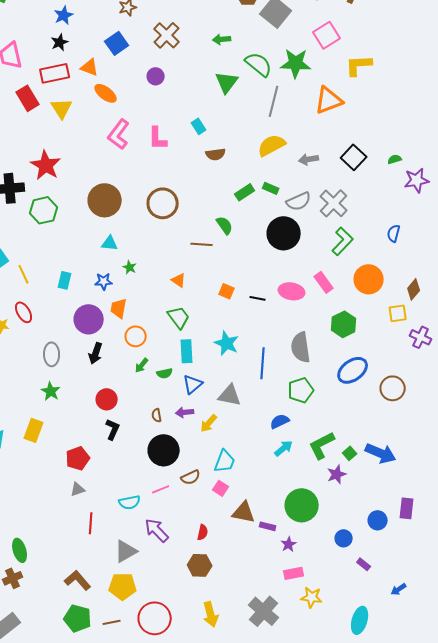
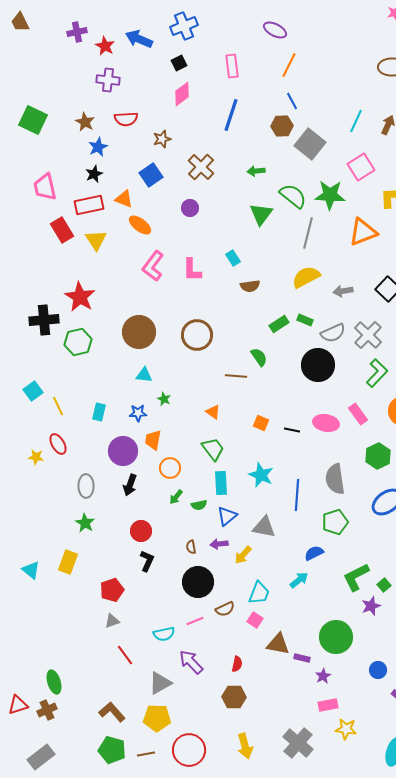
cyan arrow: (284, 448) -> (299, 580), moved
red line: (91, 523) -> (125, 655), turned -40

